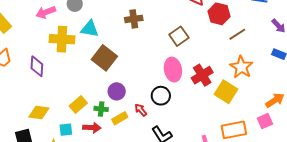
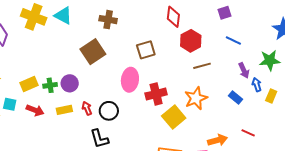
brown square: (104, 58) -> (93, 52), moved
black circle: (161, 96) -> (109, 111), moved
green cross: (101, 109) -> (50, 85), moved, turned -32

